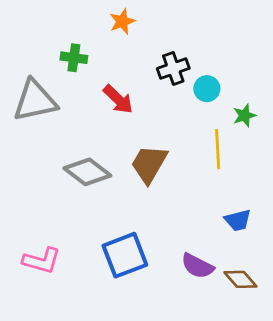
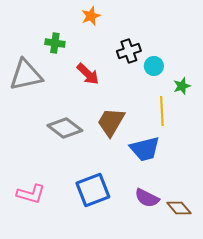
blue trapezoid: (238, 220) -> (145, 149), moved, size x1.5

